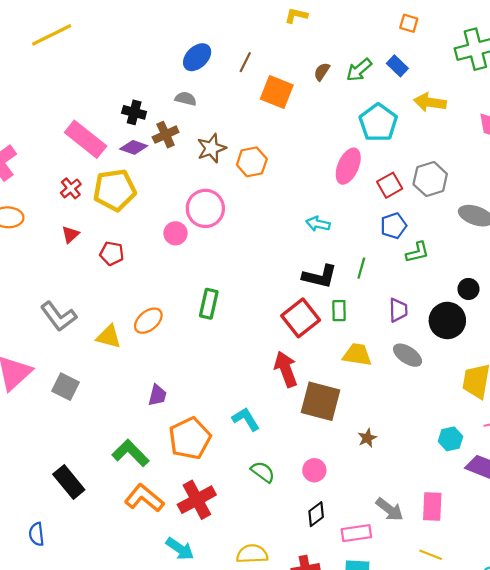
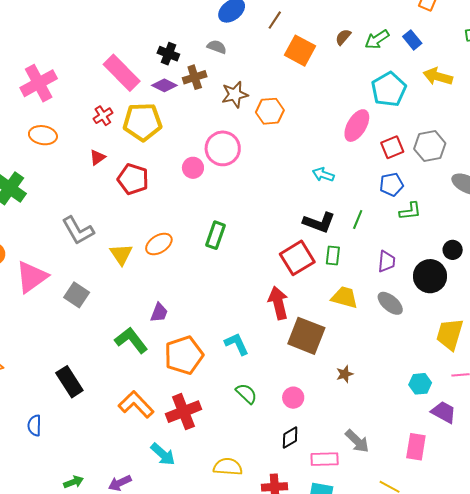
red pentagon: (112, 253) -> (133, 179), size x1.4
yellow triangle: (109, 337) -> (121, 254), turned 35
green L-shape: (130, 453) -> (131, 340), moved
pink rectangle: (432, 507) -> (416, 447), moved

